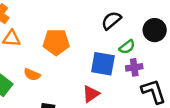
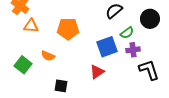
blue square: (103, 64) -> (107, 47), turned -30

